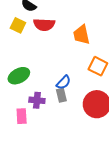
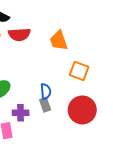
blue semicircle: (63, 82) -> (46, 91), turned -42

